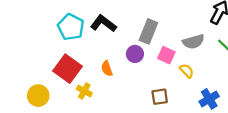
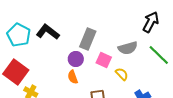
orange semicircle: (107, 69) -> (73, 77), moved

